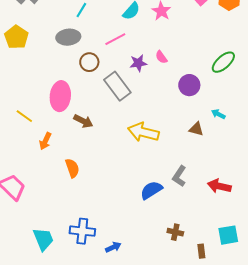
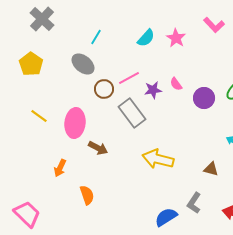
gray ellipse: (68, 37) -> (83, 64), turned 45
pink line: (115, 39) -> (129, 78), moved
purple circle: (189, 85) -> (204, 98), moved
yellow line: (24, 116) -> (39, 116), moved
brown triangle: (196, 129) -> (211, 169), moved

